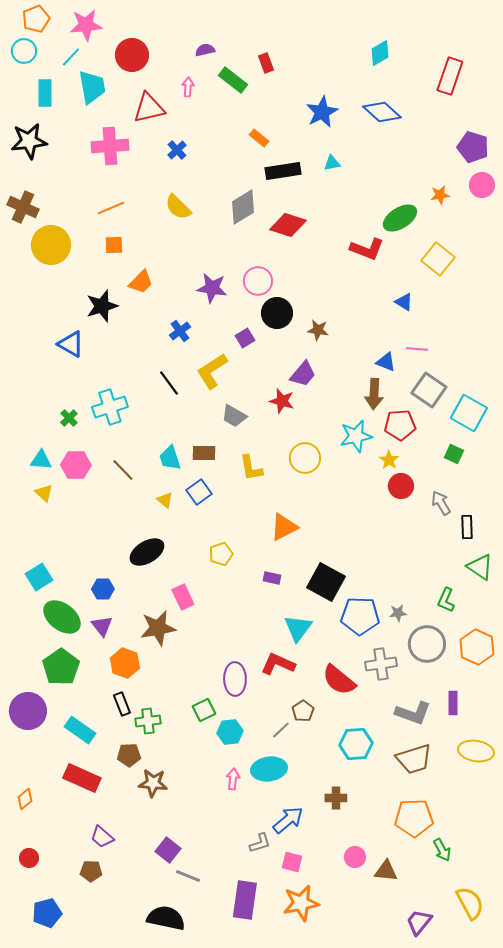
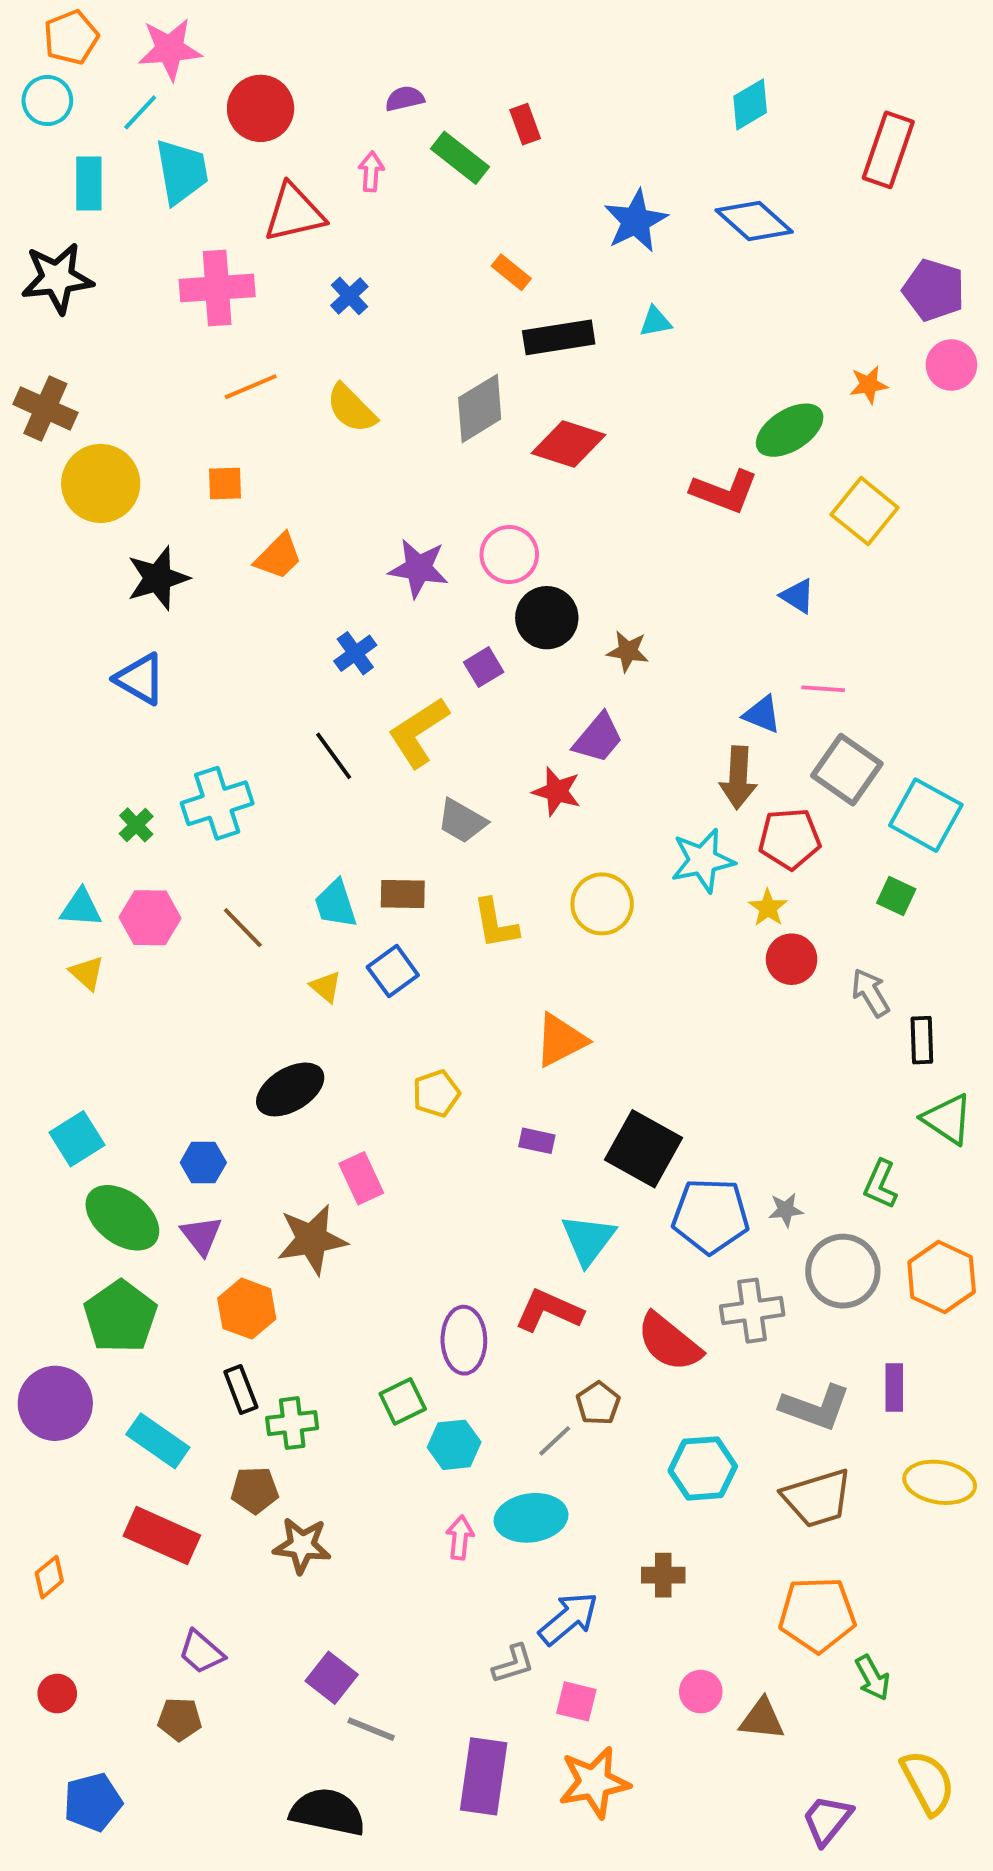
orange line: (111, 208) -> (251, 387), moved
black star: (102, 306) -> (158, 578), moved

